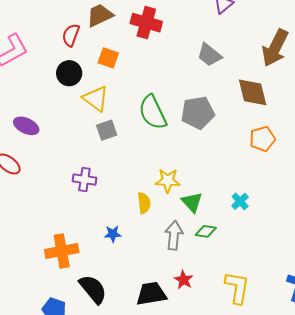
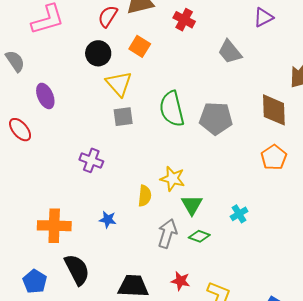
red cross: (146, 23) -> (184, 20), size x0.7
gray trapezoid: (209, 55) -> (230, 52), moved
purple ellipse: (26, 126) -> (45, 96), turned 30
orange pentagon: (262, 139) -> (274, 157), turned -30
red star: (184, 280) -> (180, 281), moved, turned -30

